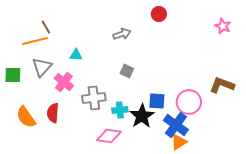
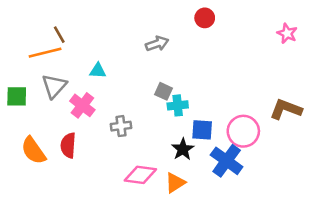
gray cross: (94, 98) -> (121, 126), size x0.7
cyan cross: (120, 110) -> (178, 105), moved
black star: (142, 116) -> (183, 149), size x0.7
orange triangle: (179, 142) -> (175, 183), moved

